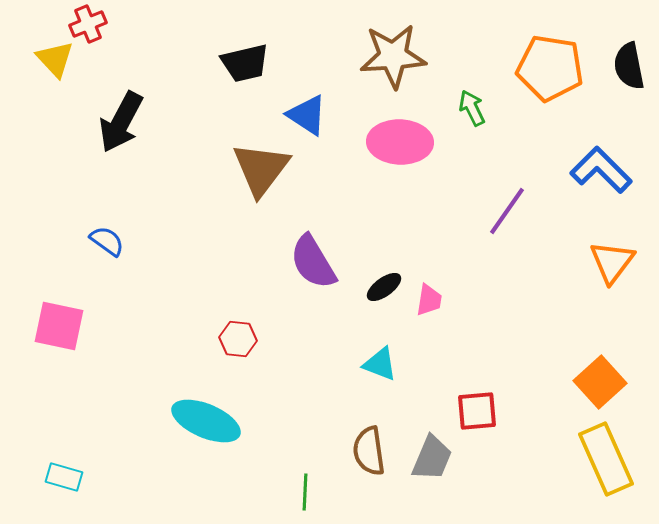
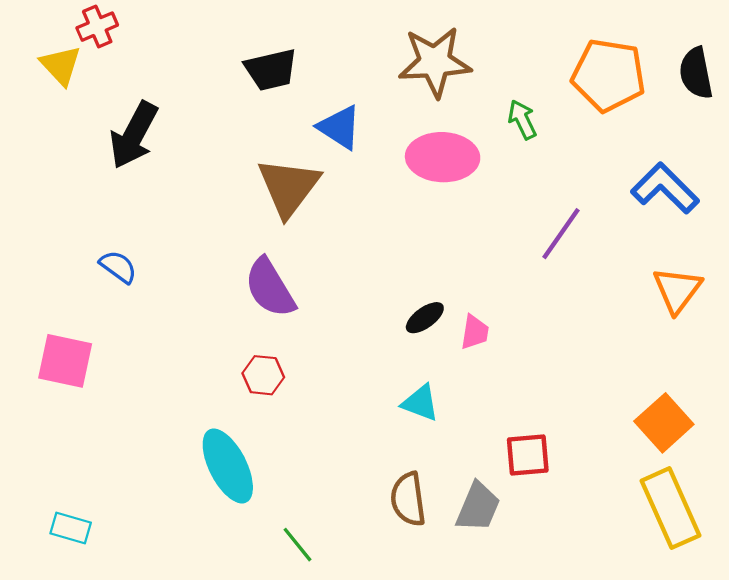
purple semicircle: (313, 262) -> (270, 288), moved
cyan ellipse: (206, 421) -> (228, 466), turned 40
green line: (305, 492) -> (298, 545), moved, turned -42

